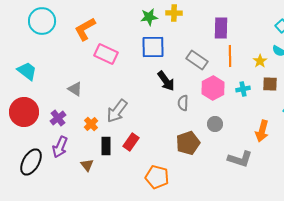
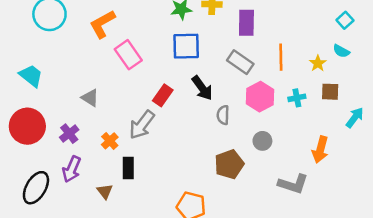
purple rectangle: (221, 28) -> (246, 23), moved
pink rectangle: (106, 54) -> (128, 55), turned 30
red rectangle: (131, 142) -> (163, 95), moved

